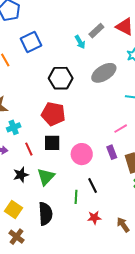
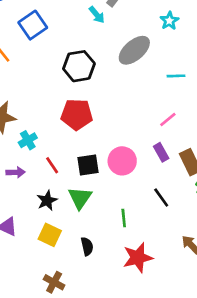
black square: (52, 143) -> (88, 165), moved
black line: (93, 186) -> (161, 198), moved
yellow square: (14, 209) -> (50, 235), moved
black semicircle: (45, 214) -> (87, 246), size x0.6
red star: (94, 218) -> (138, 258), moved, size x1.6

